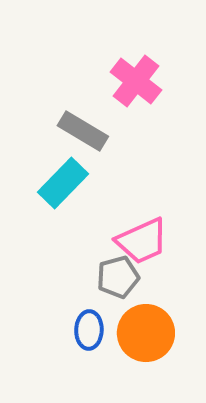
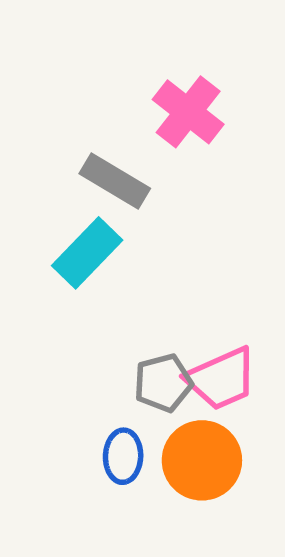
pink trapezoid: (142, 241) -> (221, 379), moved

